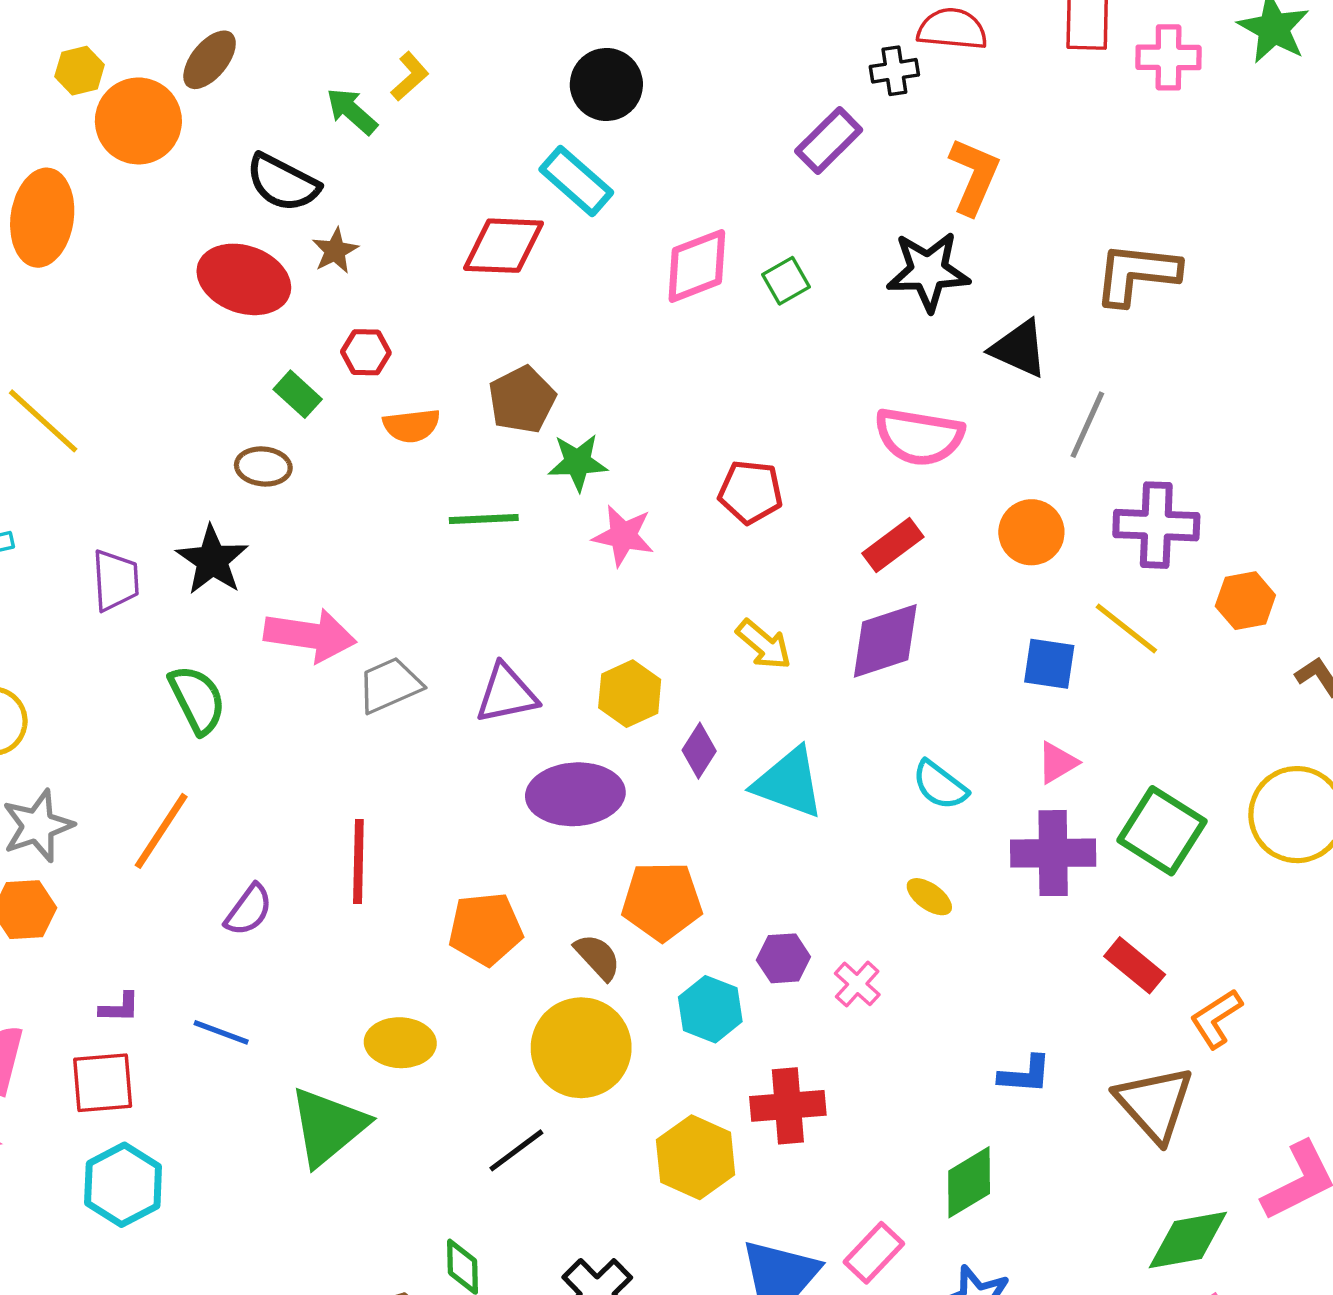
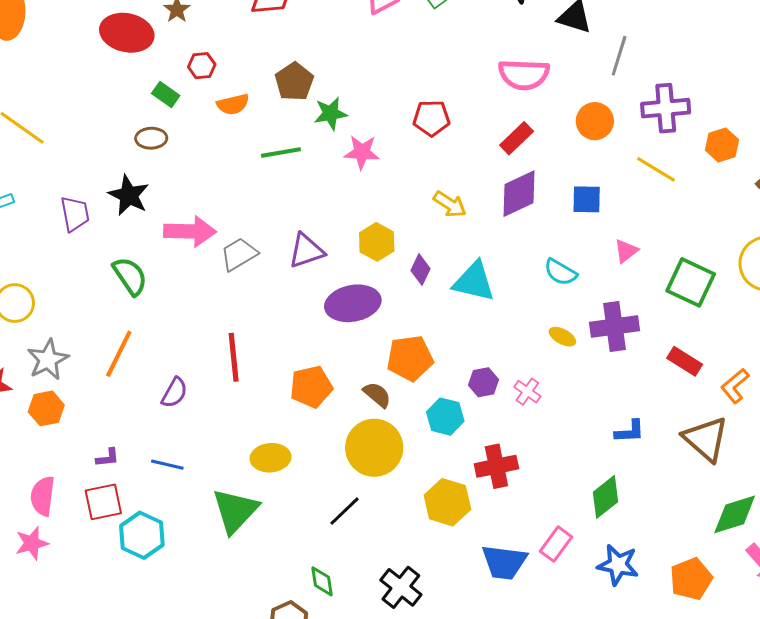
blue square: (1049, 664) -> (587, 199), moved
purple cross: (1053, 853) -> (614, 327), moved
cyan hexagon: (123, 1185) -> (142, 535), moved

